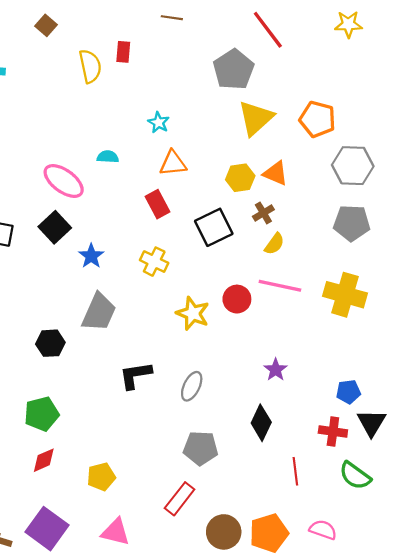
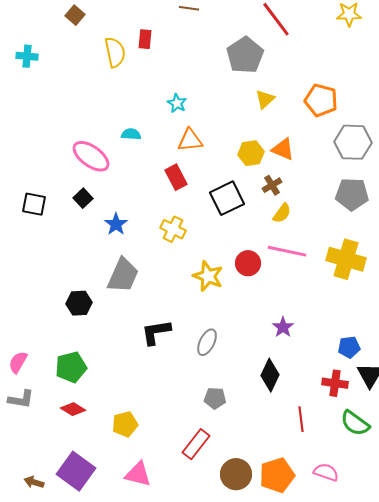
yellow triangle: (256, 118) -> (265, 99), size x0.6
black square: (55, 227) -> (83, 198), size x0.7
gray pentagon: (200, 448) -> (215, 398), size x0.7
red diamond: (44, 460) -> (73, 409), turned 55

